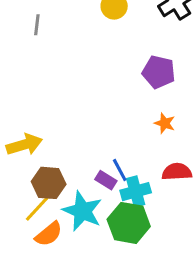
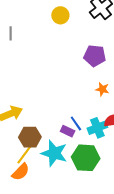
cyan cross: (136, 192) -> (97, 128), moved
orange semicircle: (49, 234) -> (21, 172), moved

